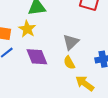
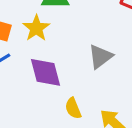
yellow semicircle: (69, 63) -> (73, 108), moved

